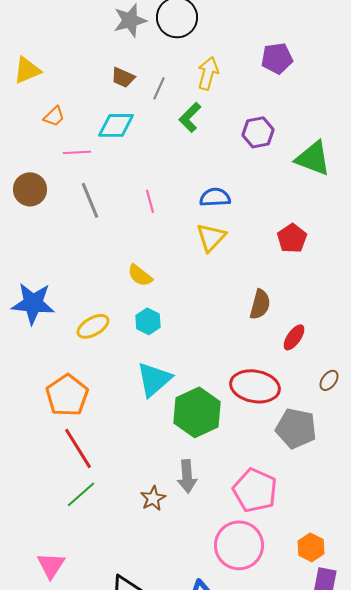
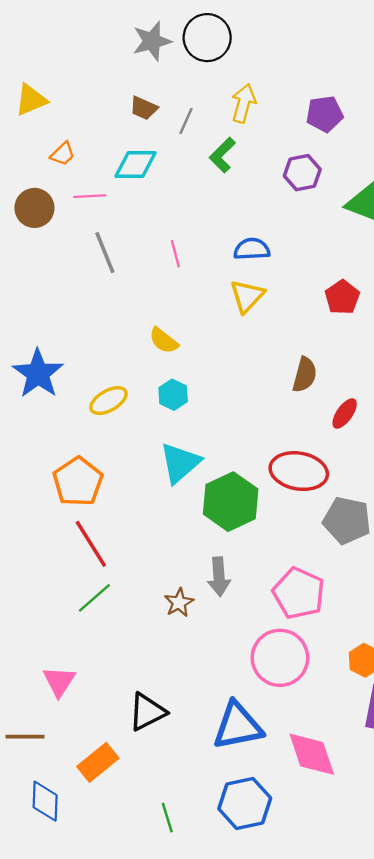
purple pentagon: (277, 58) -> (325, 114), moved
brown circle: (30, 189) -> (34, 208), moved
blue star: (33, 303) -> (38, 374), turned 30

